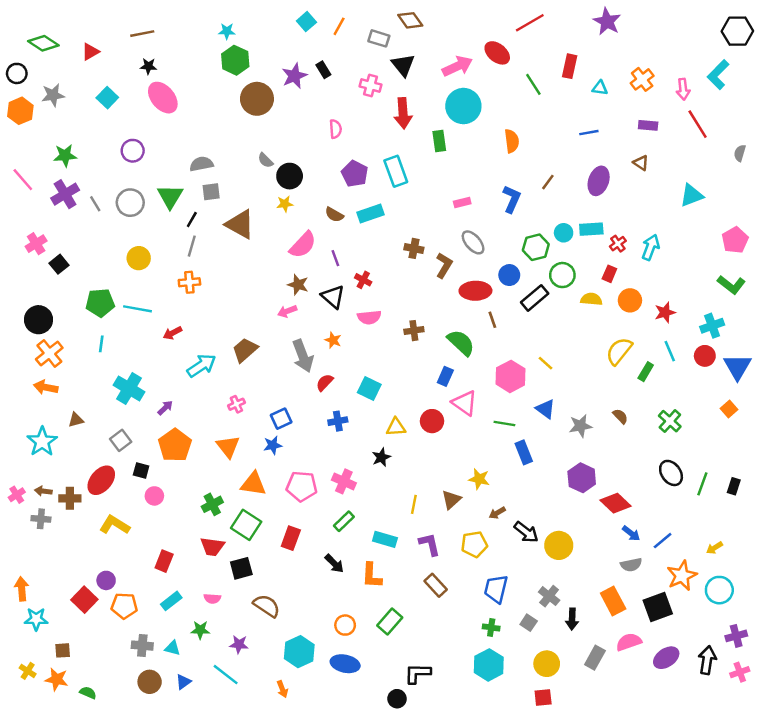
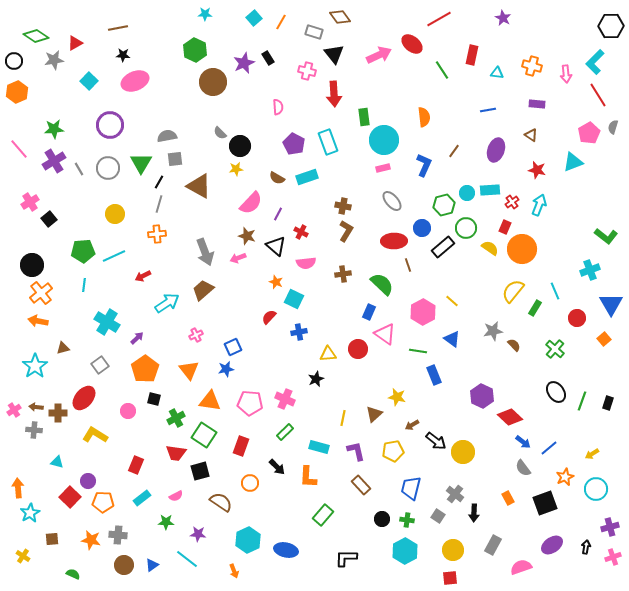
purple star: (607, 22) -> (503, 18), size x0.7
cyan star: (227, 31) -> (205, 14), moved
orange cross: (642, 79) -> (532, 66), turned -36
gray star: (53, 95) -> (54, 60), moved
pink ellipse: (163, 98) -> (135, 81), turned -72
cyan circle: (463, 106) -> (384, 140), moved
red line: (698, 124) -> (598, 95), moved
purple circle: (133, 151) -> (110, 125), size x1.4
pink pentagon: (735, 240) -> (589, 133), moved
purple line: (335, 258) -> (278, 214), turned 48
brown L-shape: (444, 265) -> (346, 231), moved
yellow semicircle: (591, 299) -> (490, 248), turned 30
orange circle: (630, 300) -> (522, 249), size x1.5
cyan line: (137, 309) -> (114, 256), turned -35
red star: (665, 312) -> (537, 170), moved, turned 30
gray arrow: (303, 356) -> (205, 252), moved
red circle: (705, 356) -> (577, 318), moved
cyan square: (369, 388) -> (294, 299), moved
blue cross: (338, 421) -> (299, 332), moved
gray star: (580, 426) -> (493, 331), moved
black square: (141, 471) -> (154, 399), moved
gray semicircle: (631, 565) -> (523, 468), turned 66
orange star: (682, 576) -> (565, 477), size x0.7
pink semicircle: (212, 599) -> (176, 496), turned -32
orange rectangle: (613, 601) -> (508, 498), size x0.6
cyan star: (36, 619) -> (30, 513), turned -30
orange circle: (345, 625) -> (250, 483), moved
pink semicircle: (629, 642) -> (521, 567), moved
cyan triangle: (172, 648) -> (57, 462), moved
black arrow: (707, 660) -> (586, 547), size x0.6
orange star: (57, 679) -> (91, 540), moved
black circle: (397, 699) -> (382, 519), moved

